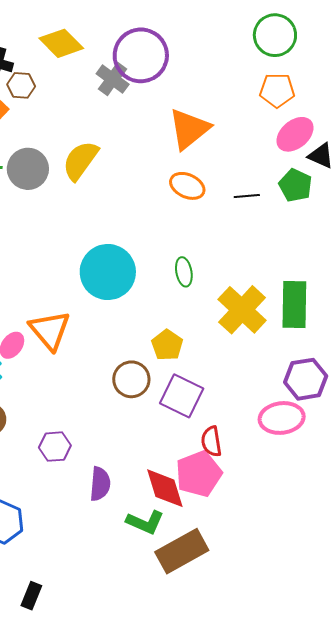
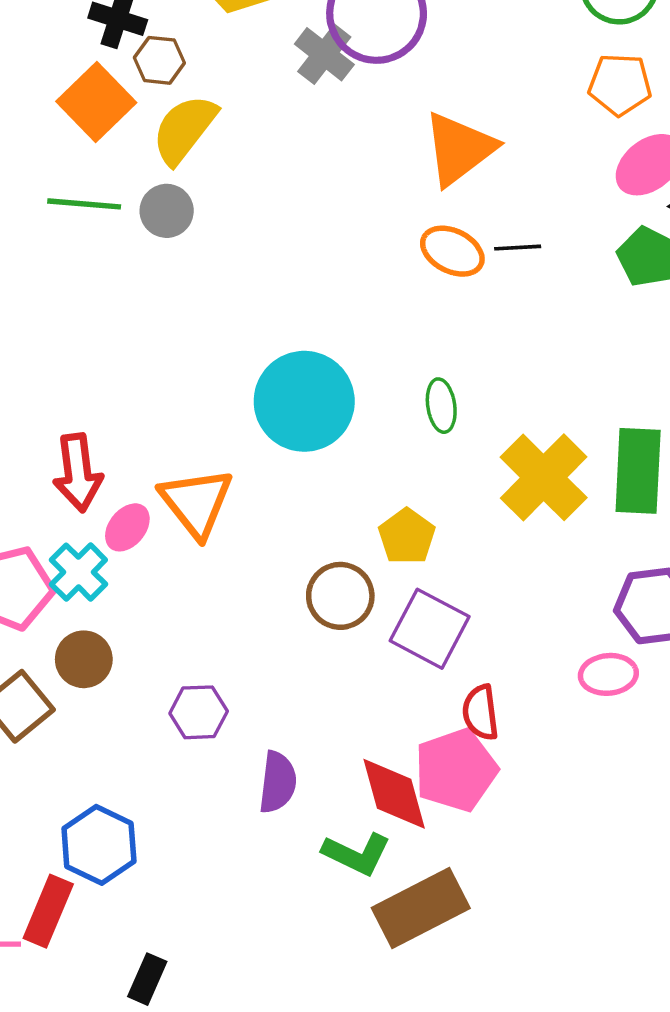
yellow semicircle: (80, 160) -> (184, 129), moved
gray circle: (28, 169) -> (167, 211), size x0.7
black line: (247, 196) -> (518, 248), moved
pink ellipse: (282, 418) -> (608, 674), size x0.7

